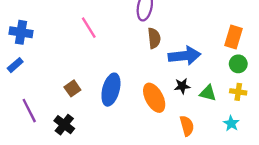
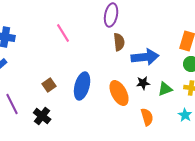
green triangle: (208, 93) -> (165, 89), turned -35

